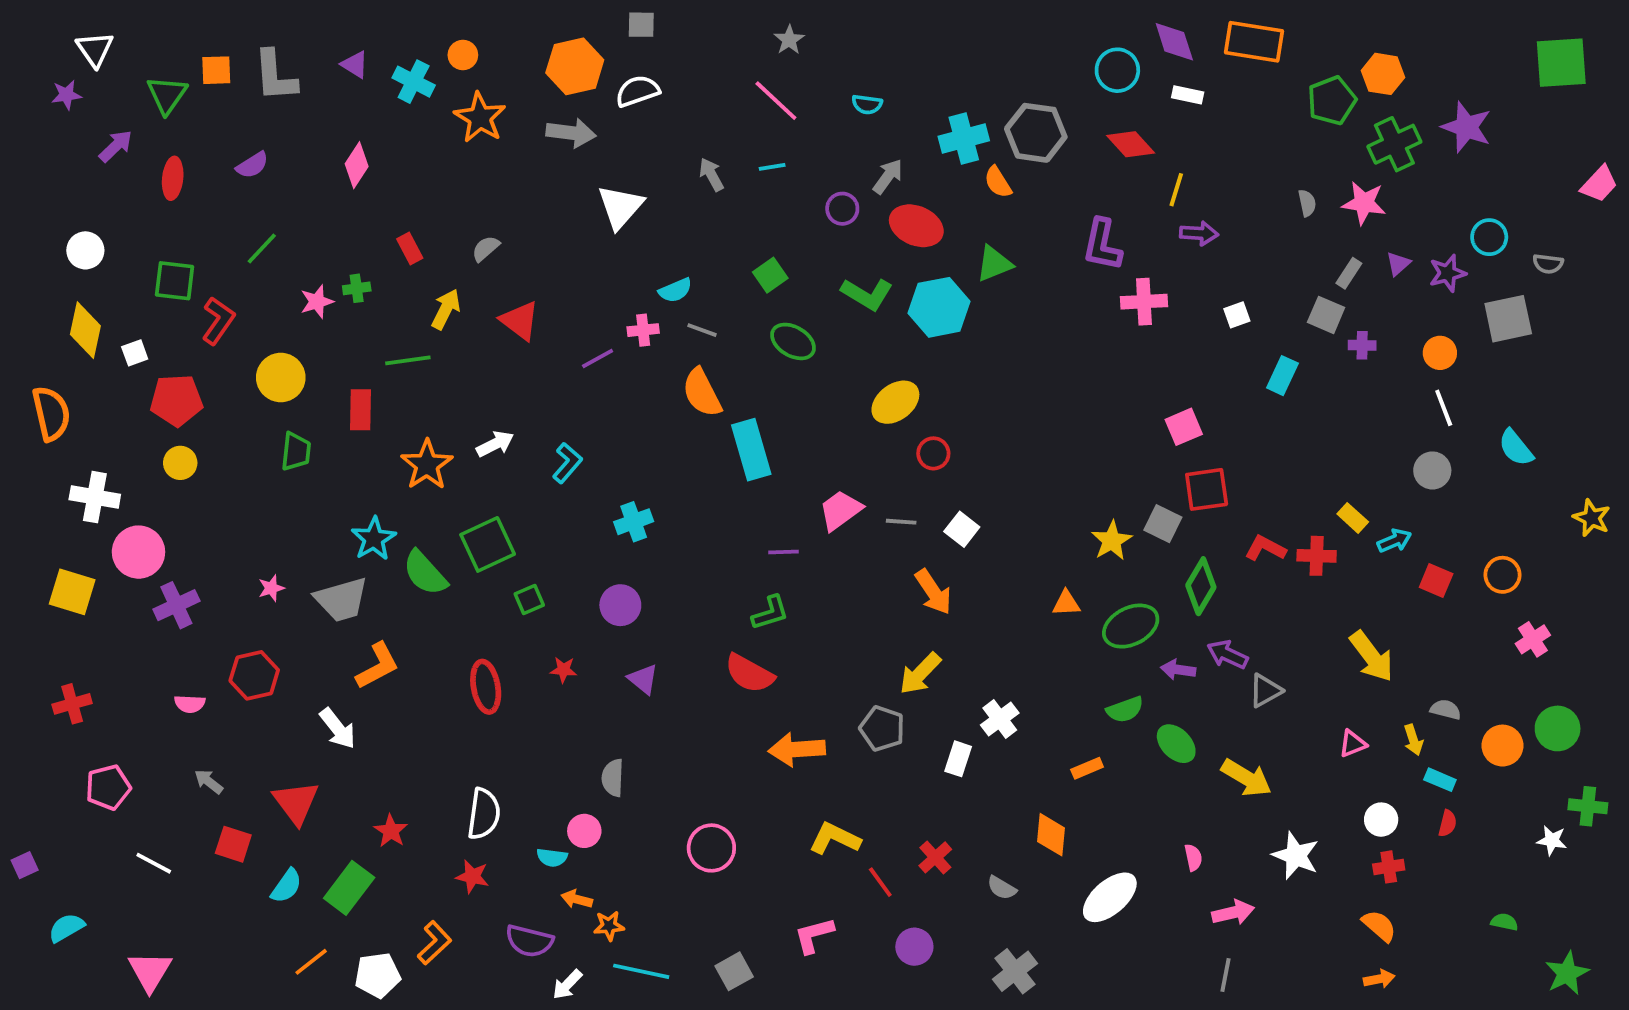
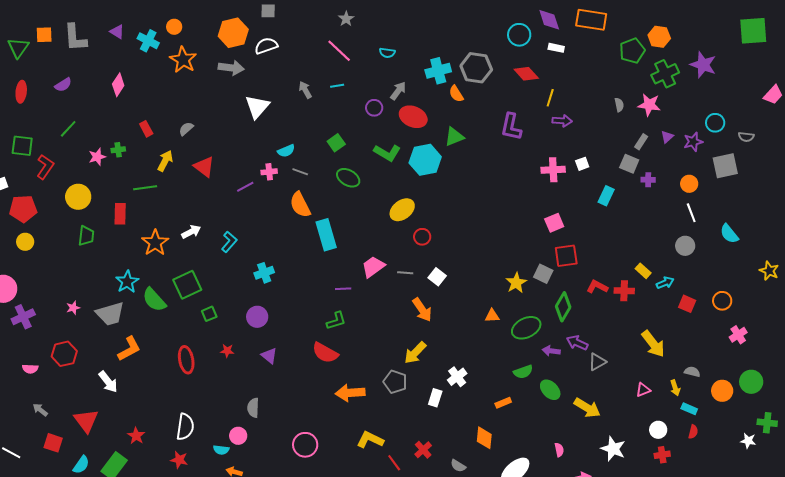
pink cross: (1144, 302) -> (553, 170), moved

